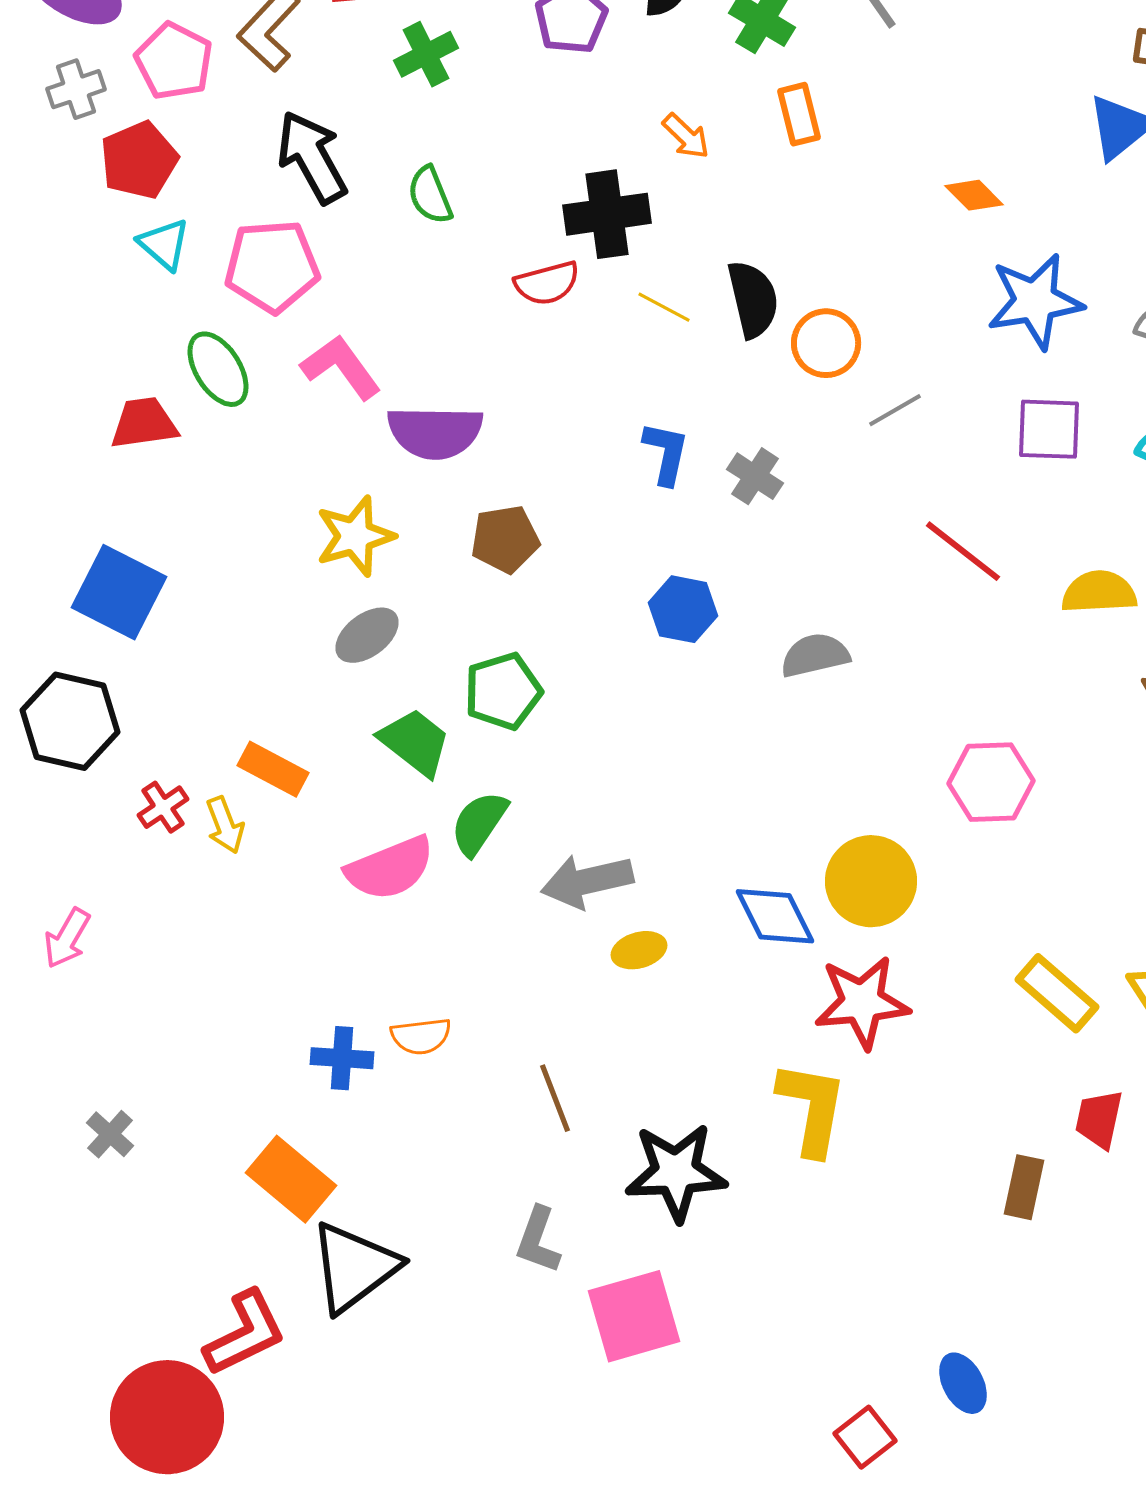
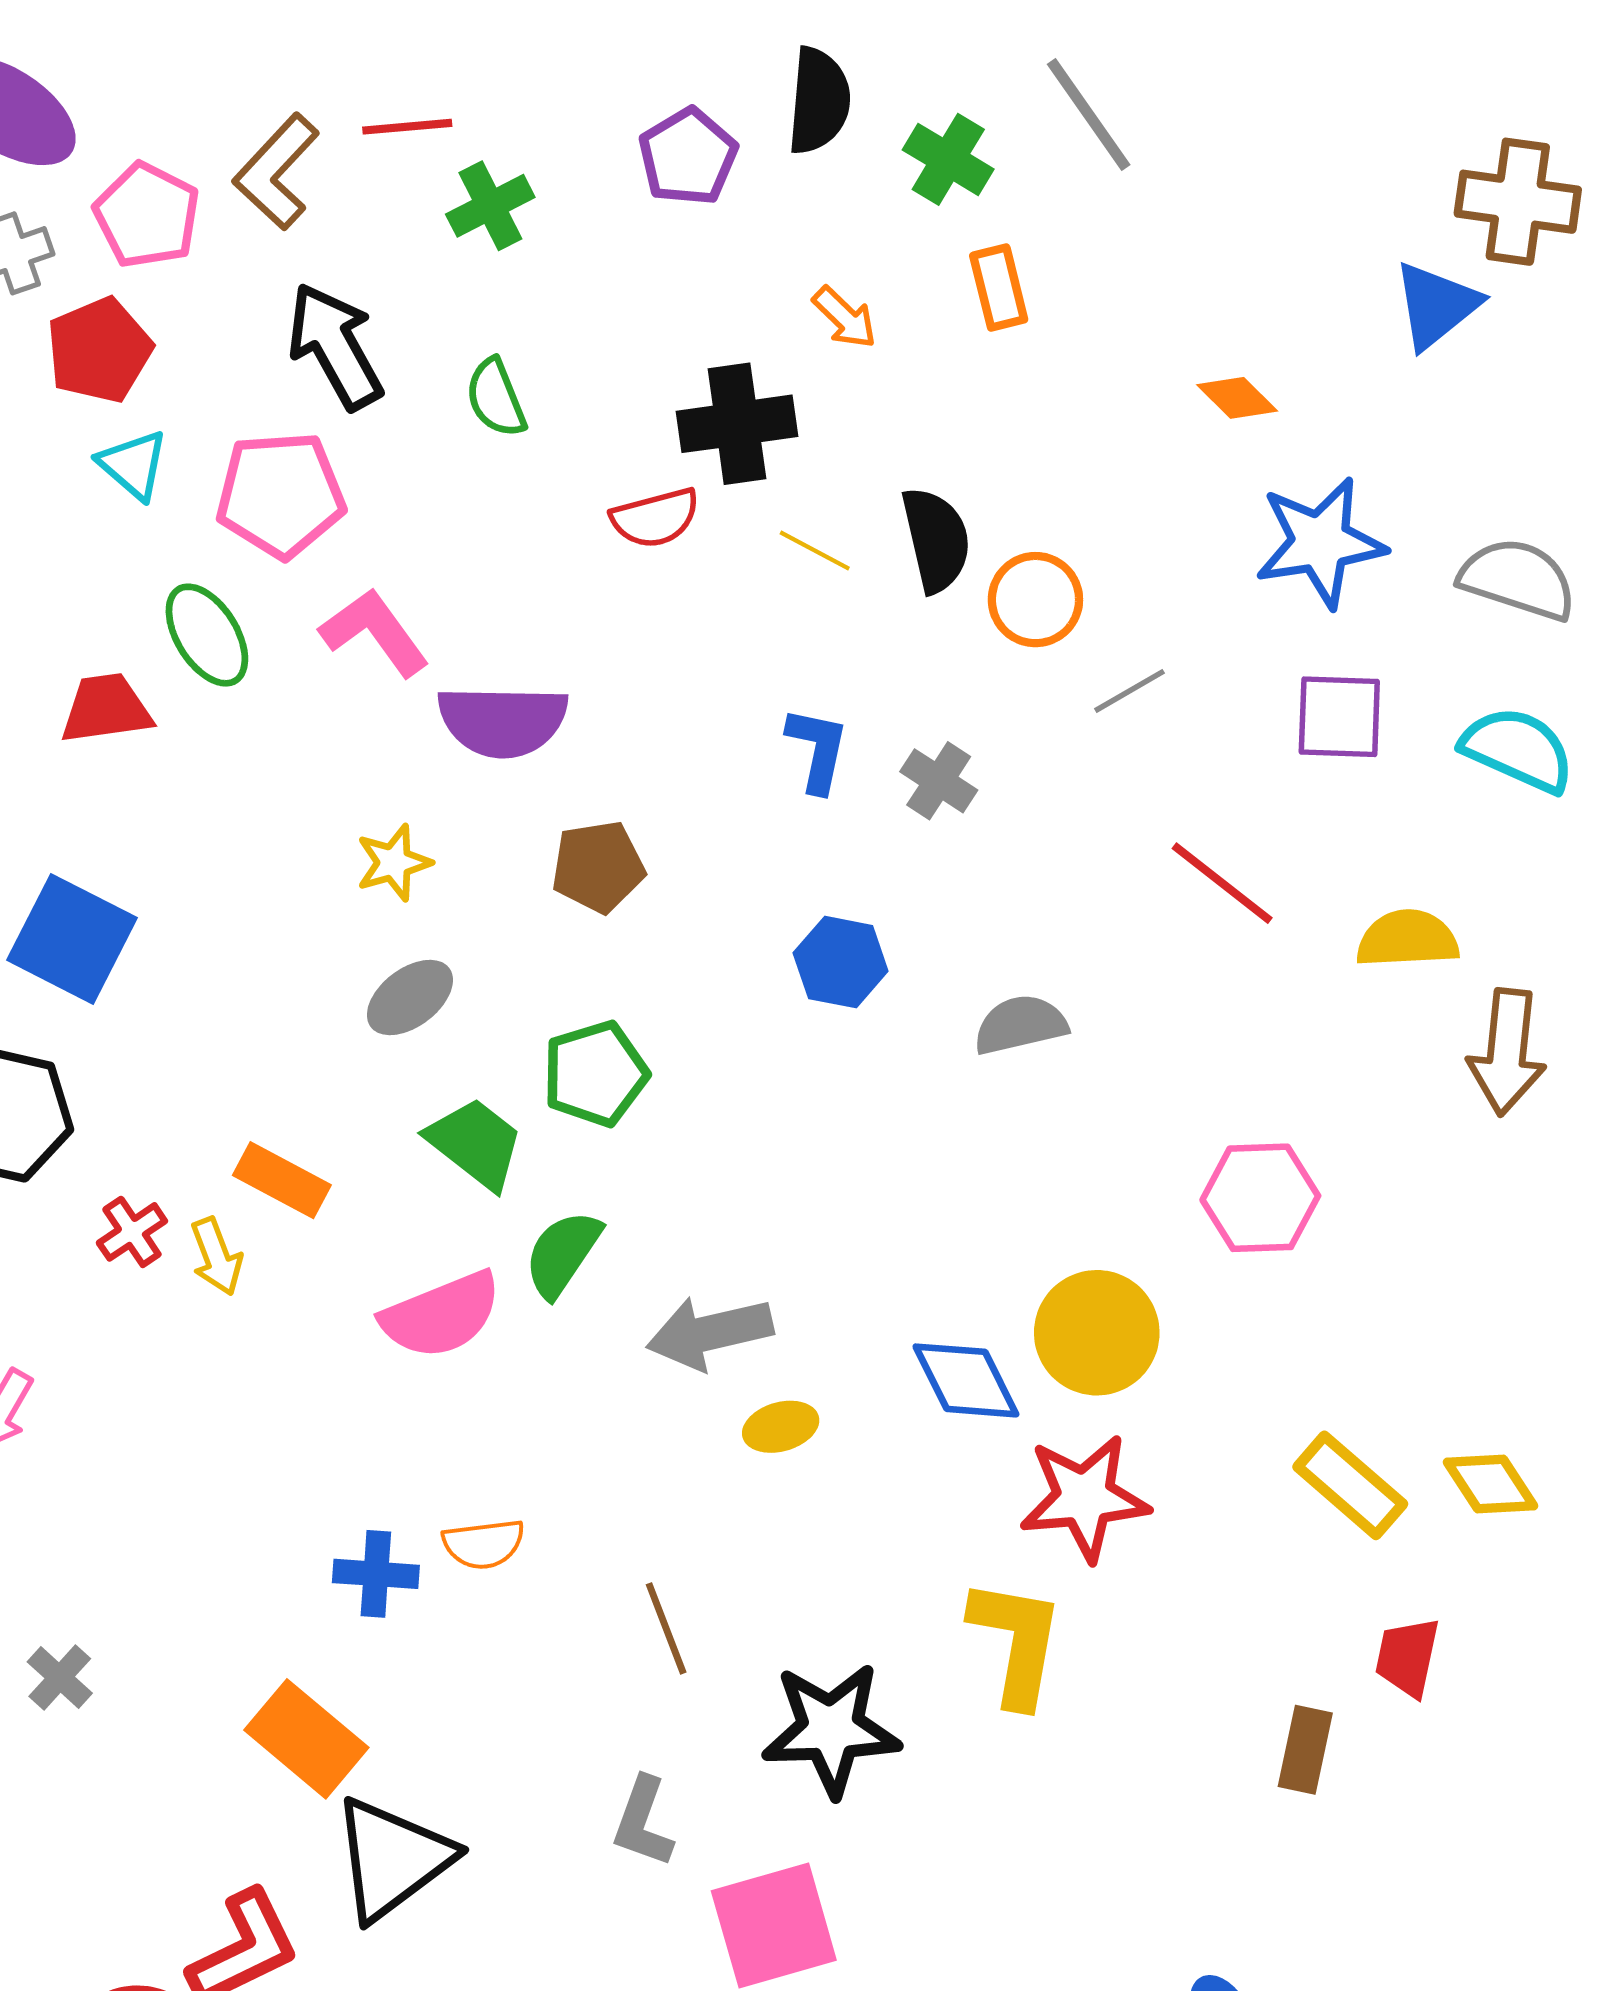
yellow star: (355, 536) -> (394, 863), size x0.7

